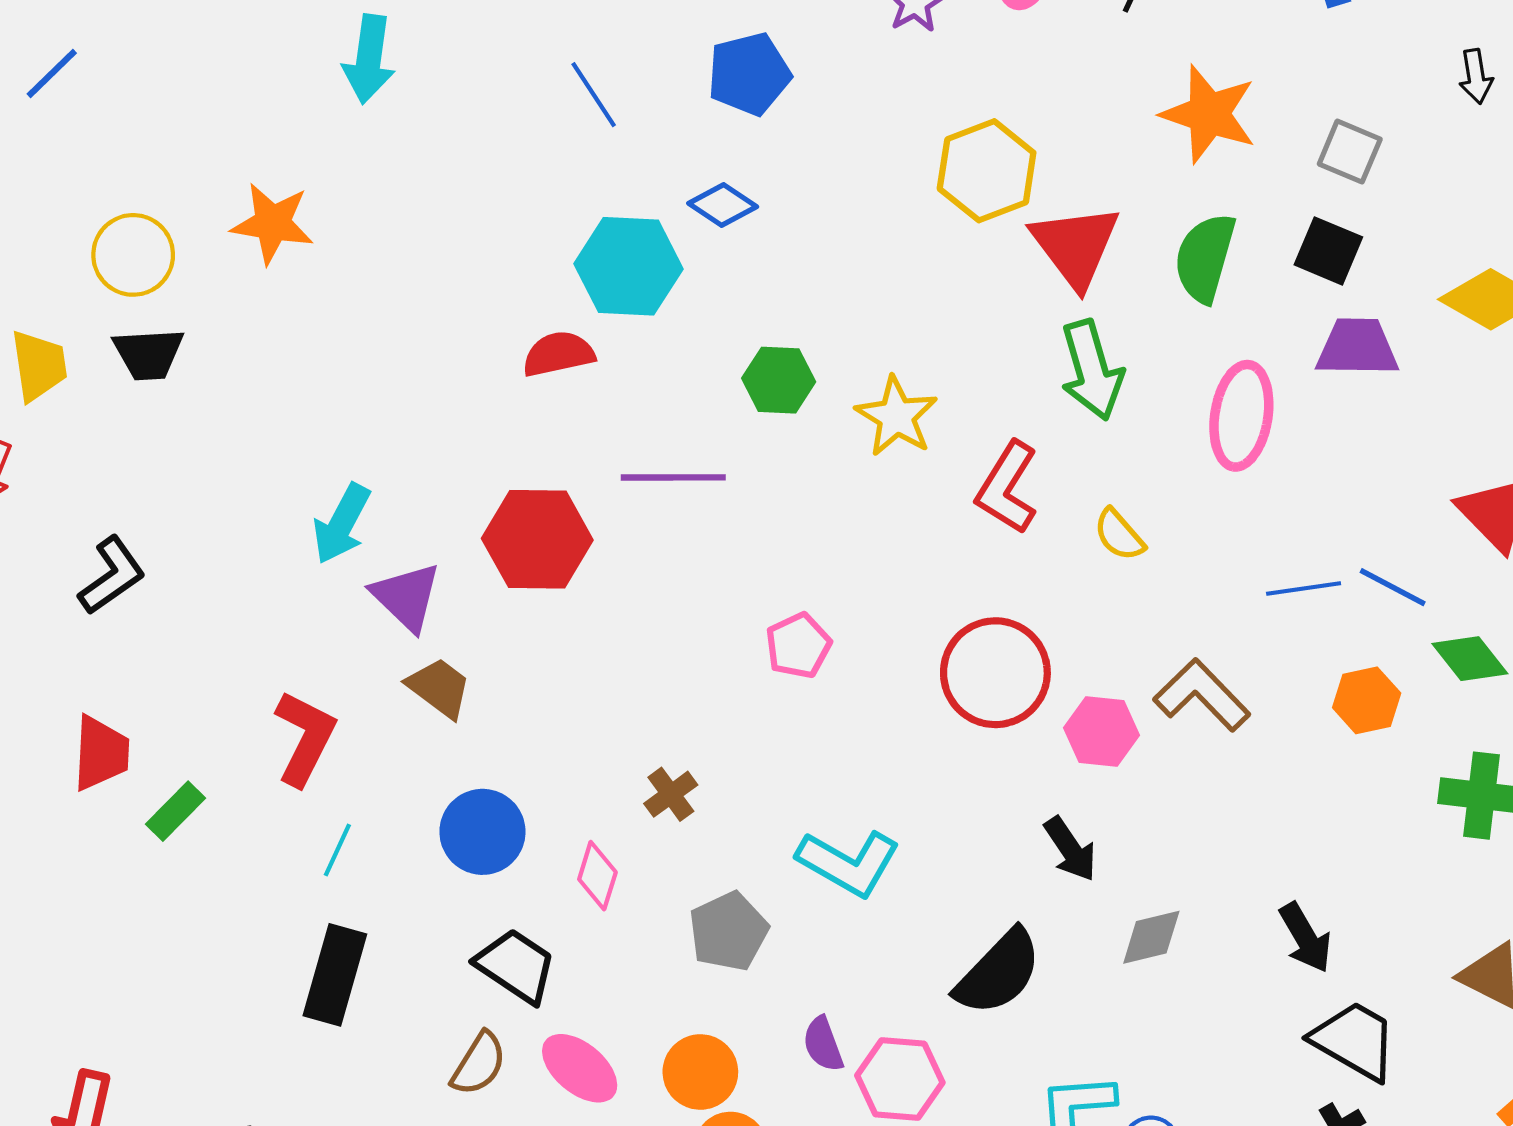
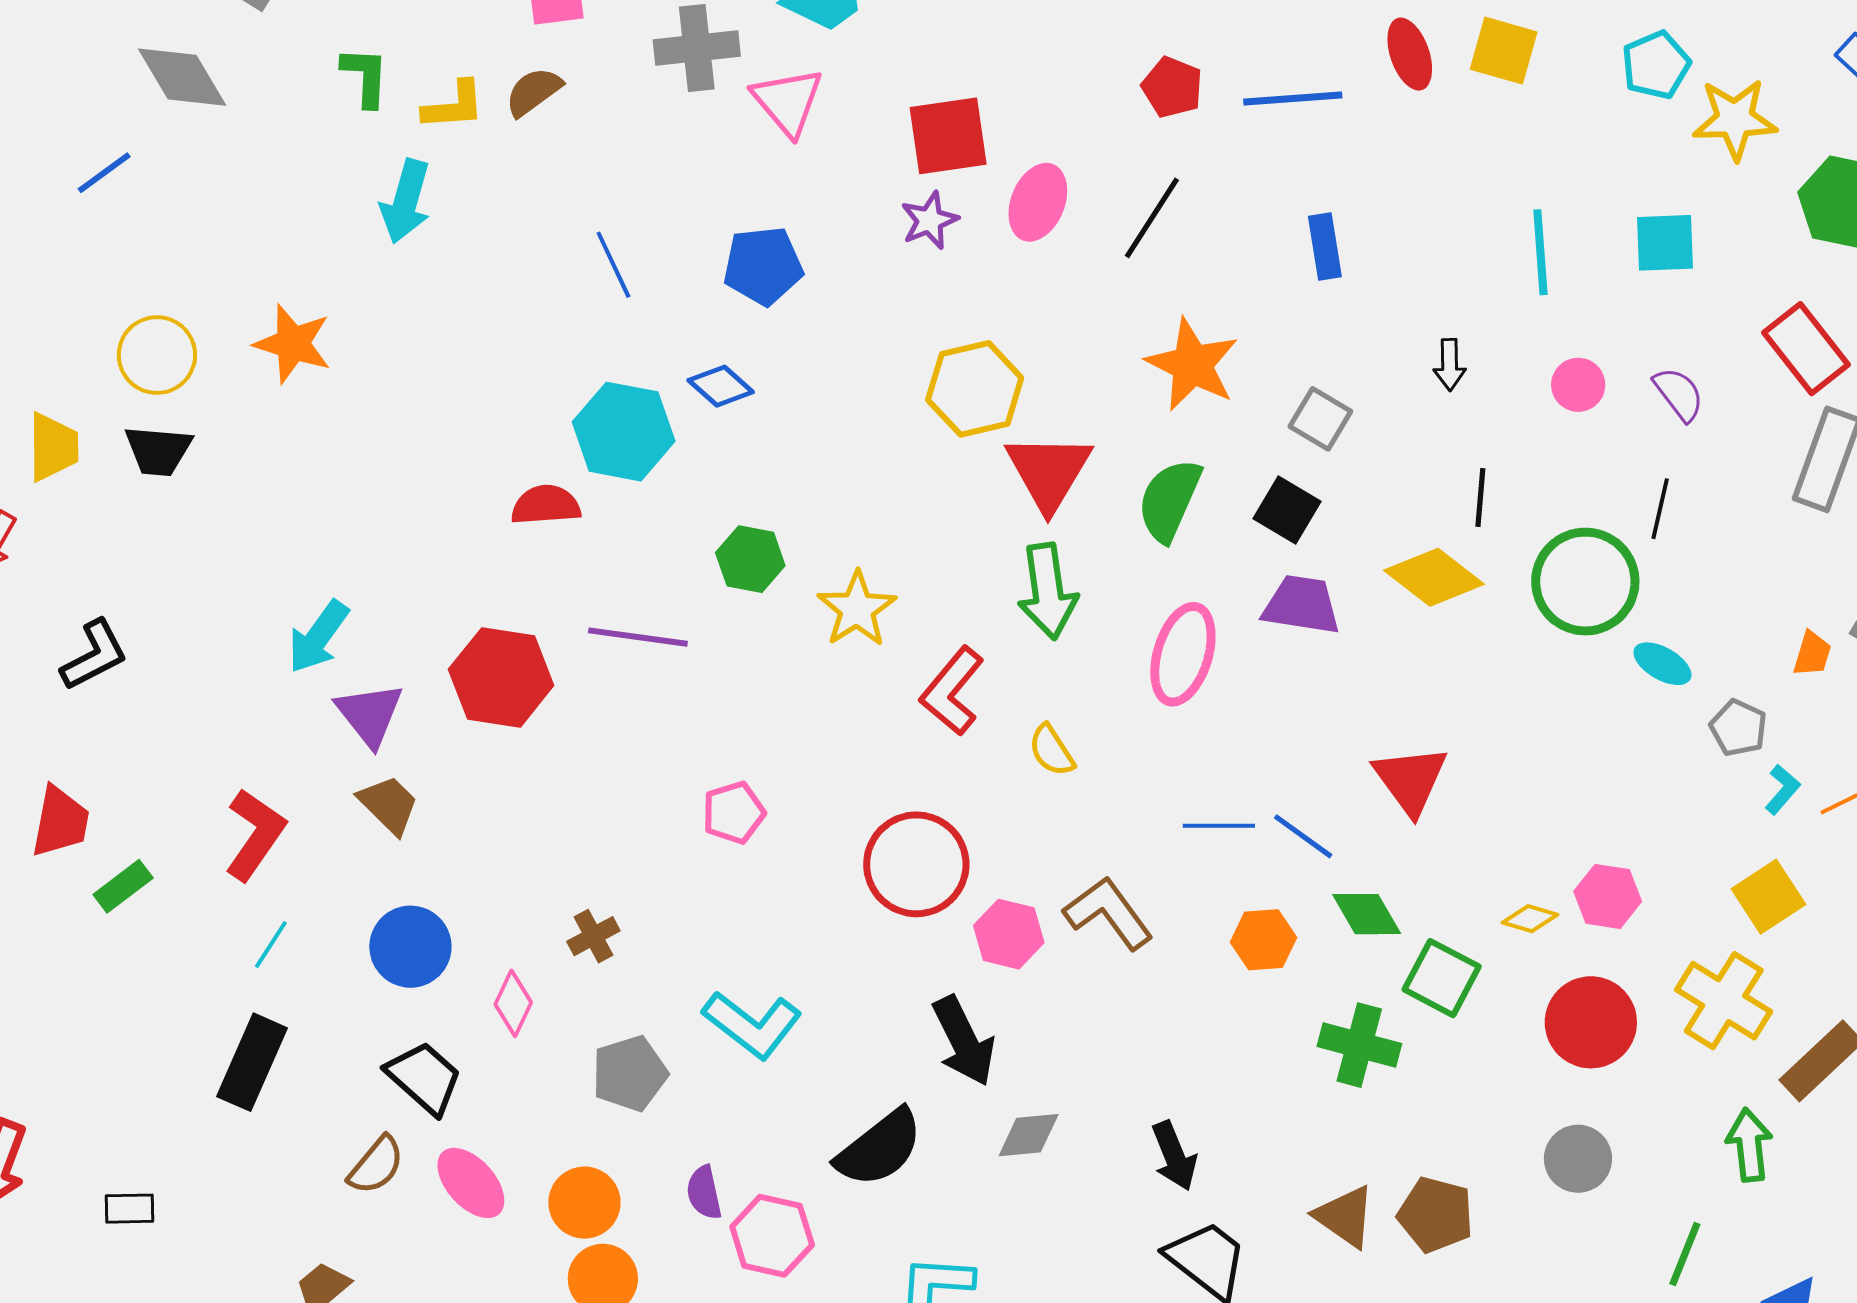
black arrow: (1070, 849) -> (964, 1041), size x1.4

